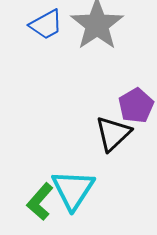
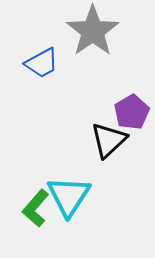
blue trapezoid: (46, 25) -> (42, 63), moved

